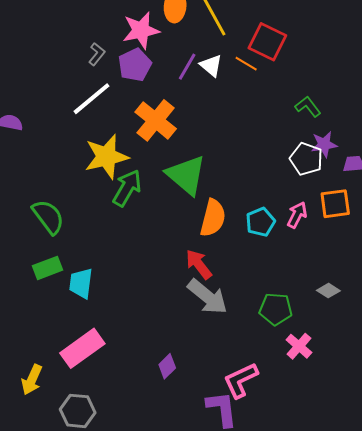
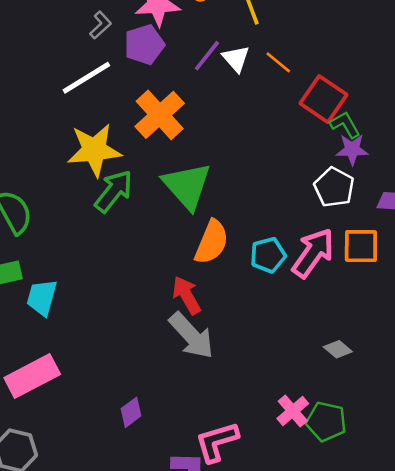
red square: (267, 42) -> (323, 99), moved
purple star: (324, 144) -> (352, 149), moved
pink arrow: (297, 215) -> (313, 253), size x1.6
green pentagon: (276, 309) -> (326, 421), moved

